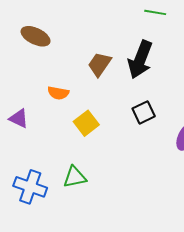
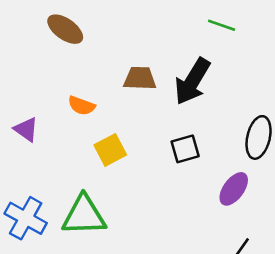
brown trapezoid: (99, 64) -> (140, 78), turned 48
green triangle: (75, 177) -> (84, 215), size x1.5

